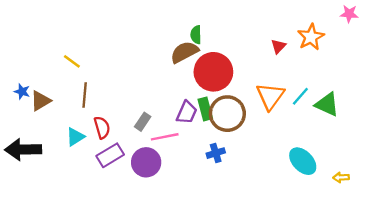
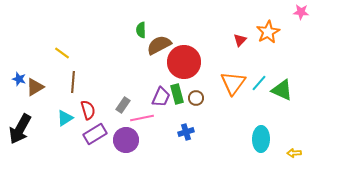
green semicircle: (196, 35) -> (141, 30), moved
brown circle: (227, 114) -> (196, 98), size x0.5
black arrow: (23, 150) -> (20, 129), turned -60
cyan ellipse: (303, 161) -> (261, 139), turned 45

